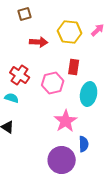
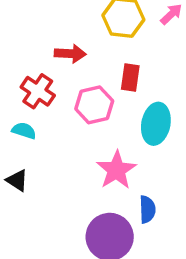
red arrow: (39, 42) -> (70, 54), moved

